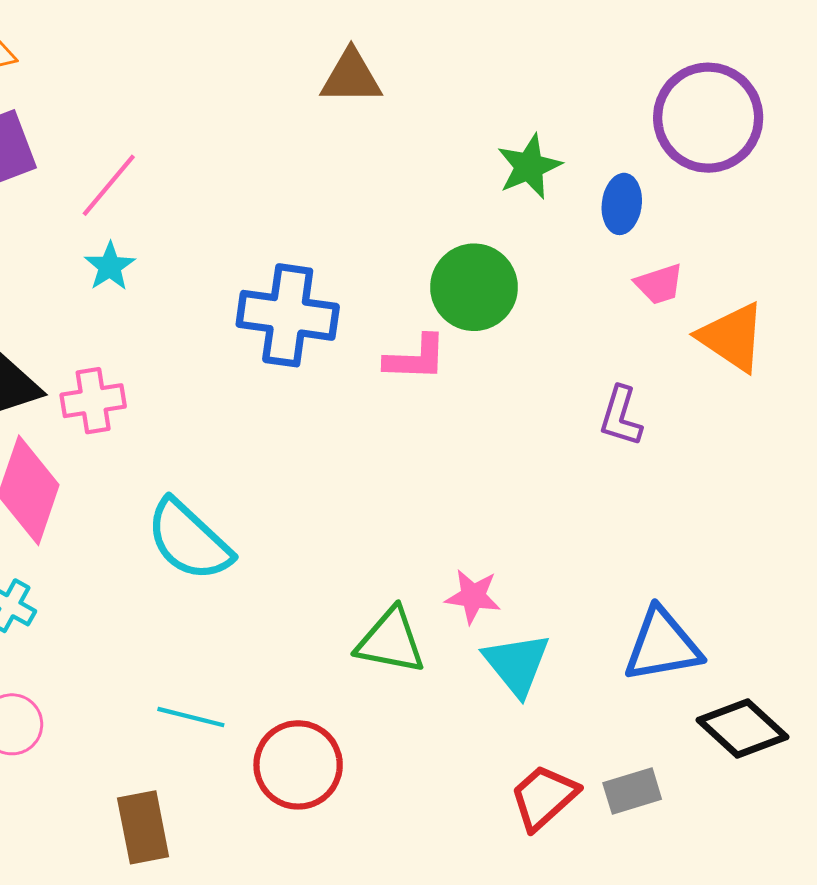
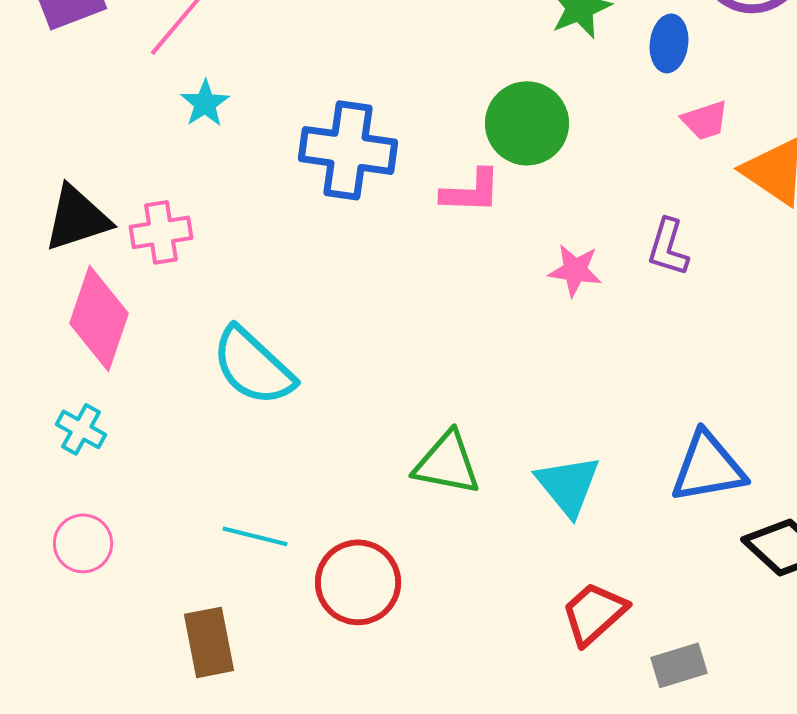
cyan star: (110, 266) -> (205, 103), moved
pink star: (473, 596) -> (575, 270), moved
gray rectangle: (632, 791) -> (679, 665), moved

